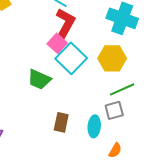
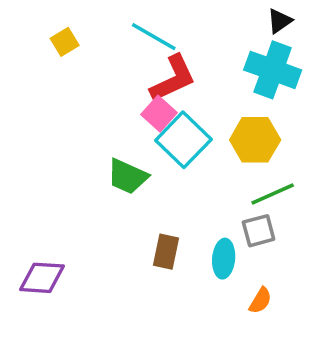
red L-shape: (65, 23) -> (173, 79), turned 36

